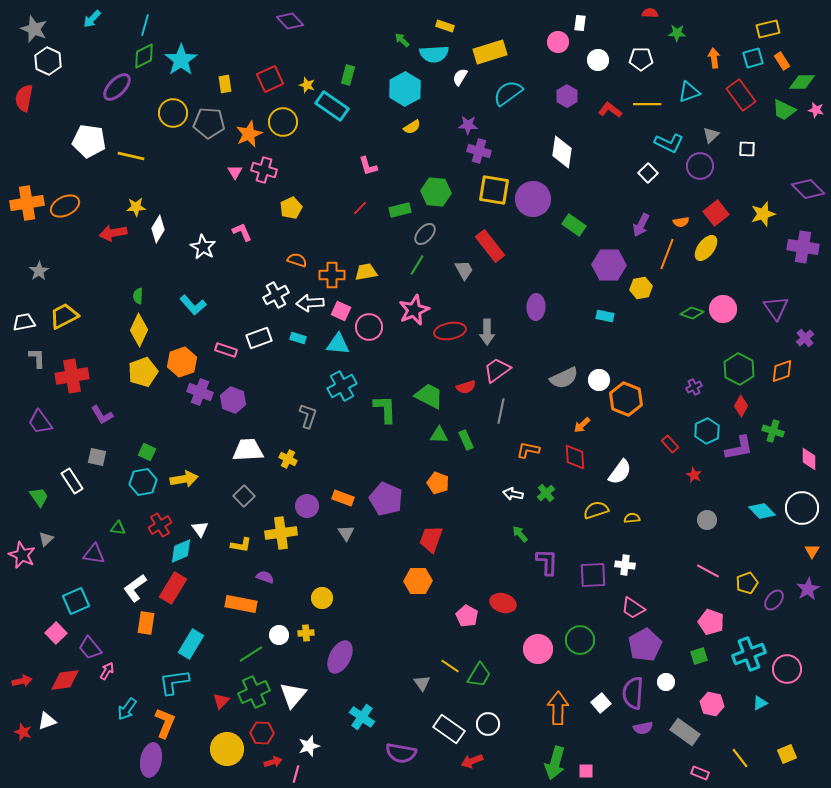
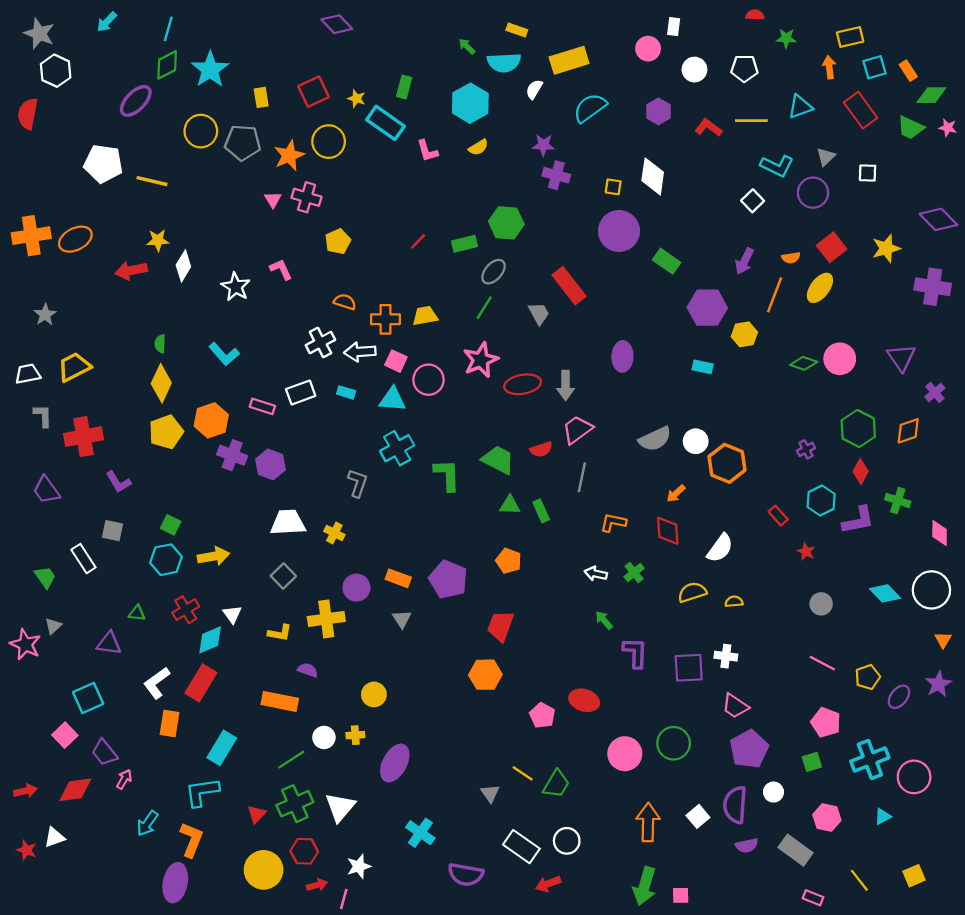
yellow rectangle: (768, 29) -> (850, 37), moved
pink L-shape: (368, 166) -> (427, 151), moved
yellow square: (494, 190) -> (613, 187), moved, size x0.5

